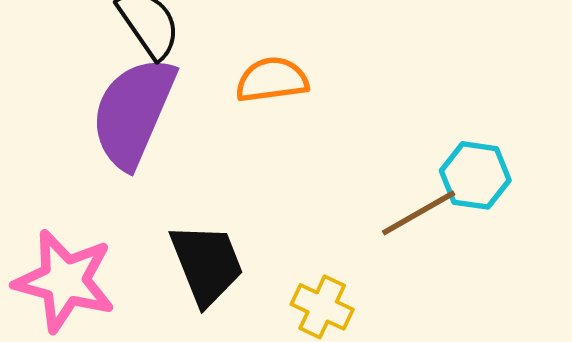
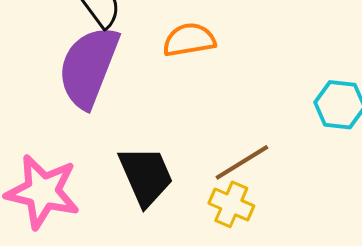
brown line: (419, 213) -> (242, 162), moved

